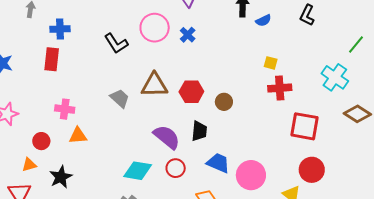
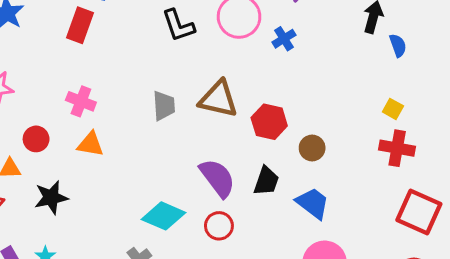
blue semicircle: (263, 21) -> (398, 45), turned -98
gray trapezoid: (120, 98) -> (164, 106), turned 30
blue trapezoid: (218, 163) -> (313, 203), moved

